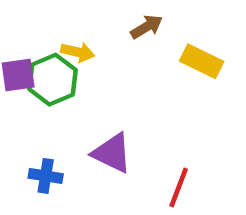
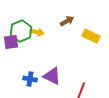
green hexagon: (52, 80) -> (21, 31), moved
blue cross: (46, 176) -> (30, 79), moved

